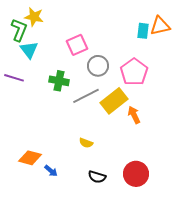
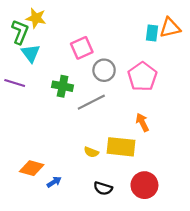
yellow rectangle: (114, 101) -> (121, 147), moved, turned 44
blue arrow: (51, 171) -> (54, 182), turned -72

